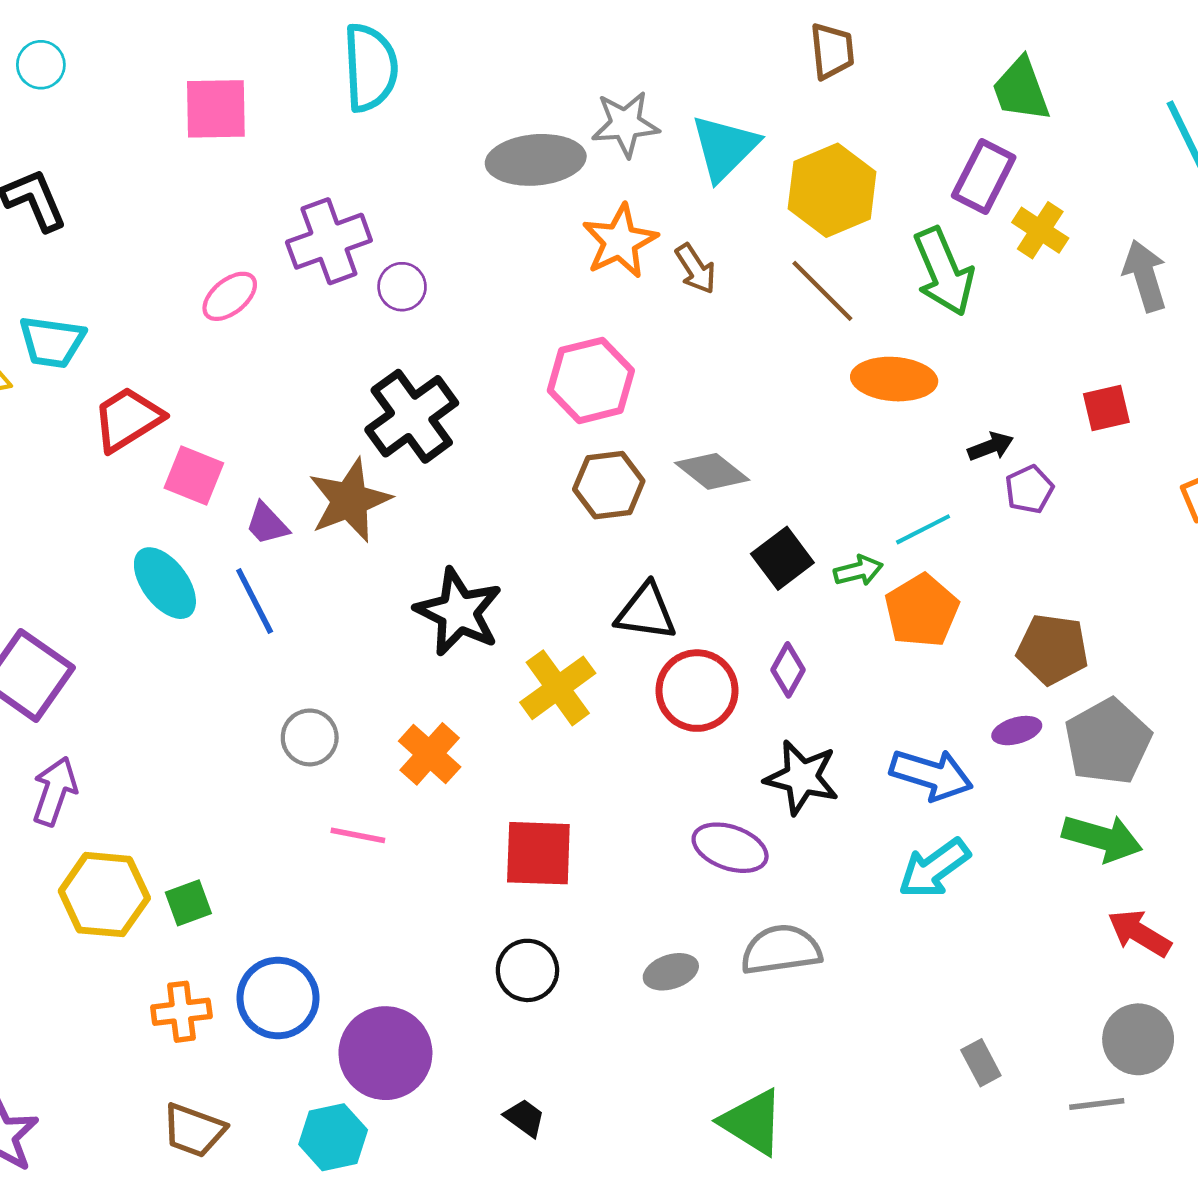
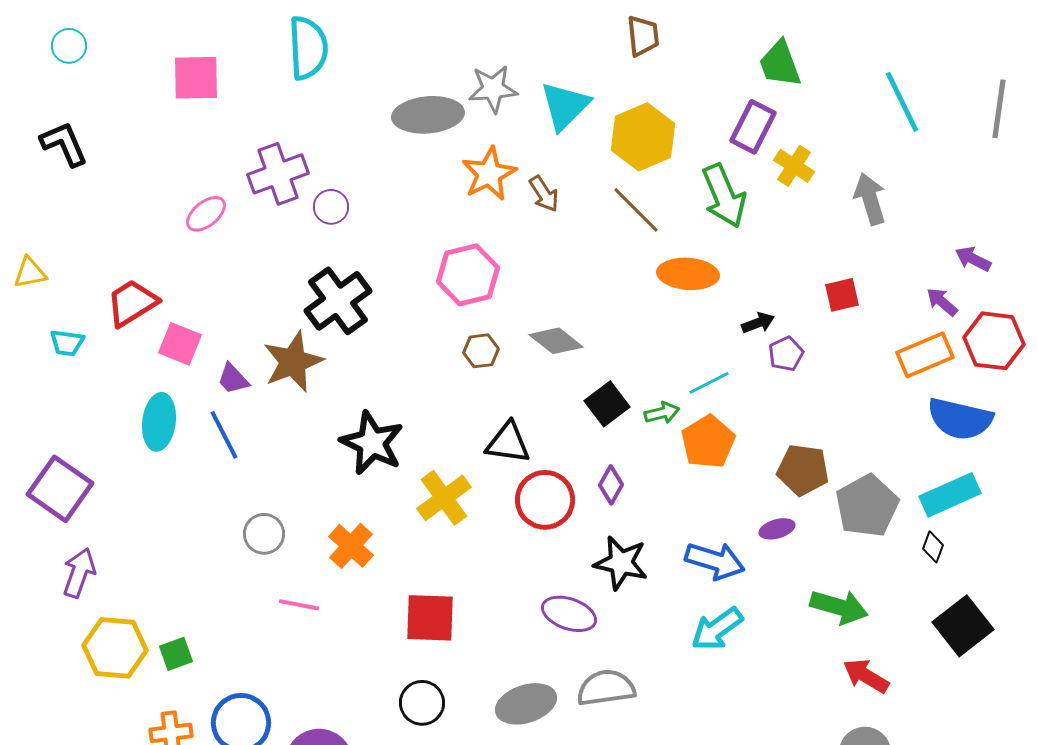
cyan trapezoid: (52, 342) -> (67, 343), moved, size x0.7
brown hexagon: (609, 485) -> (481, 351), size x0.7
cyan ellipse: (165, 583) -> (159, 422), turned 44
gray pentagon: (1108, 742) -> (867, 506), moved
gray ellipse: (671, 972) -> (526, 704), size x1.5

